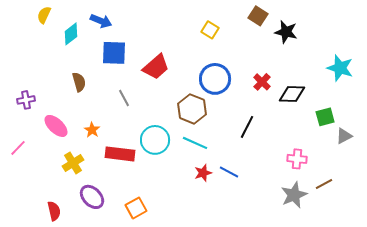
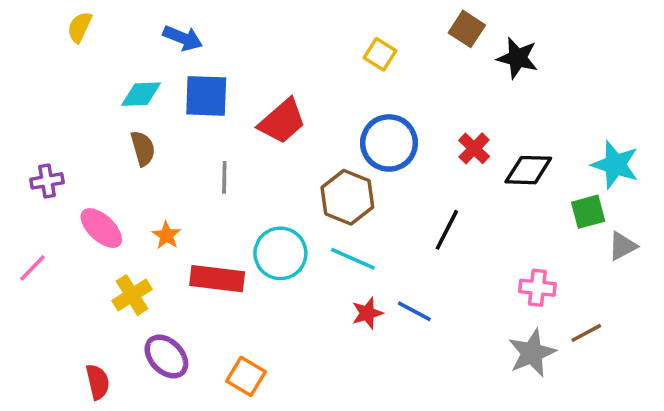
cyan diamond: (71, 34) -> (141, 94), moved, turned 35
cyan star: (340, 68) -> (615, 165), moved
gray line: (124, 98) -> (224, 177), turned 30
orange square: (136, 208) -> (246, 376), turned -30

